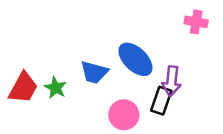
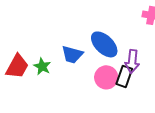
pink circle: (124, 115) -> (106, 77), moved

